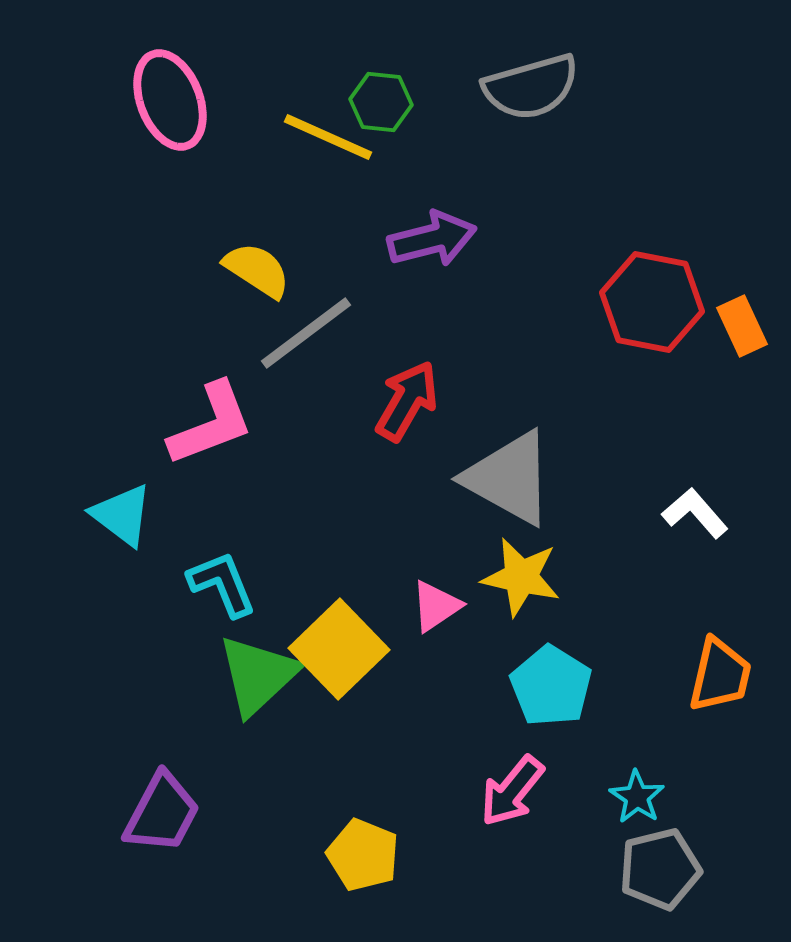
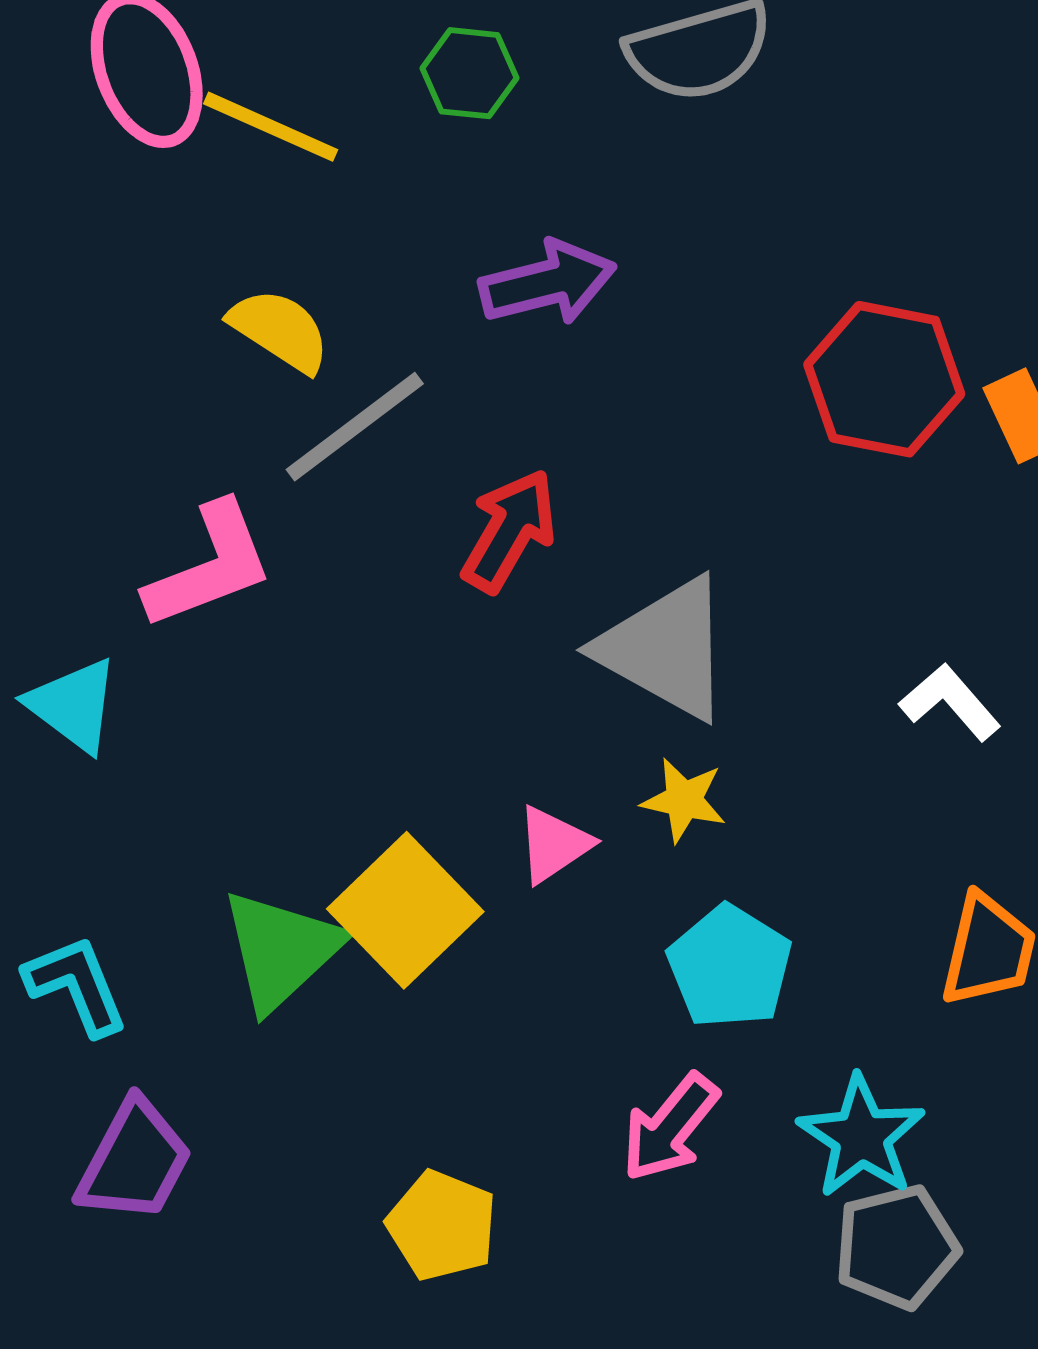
yellow line: (328, 137) -> (271, 127), moved
yellow star: (521, 577) -> (684, 800), size x0.7
cyan L-shape: (222, 584) -> (76, 985), moved
cyan star: (637, 797) -> (861, 1137), size x1.5

